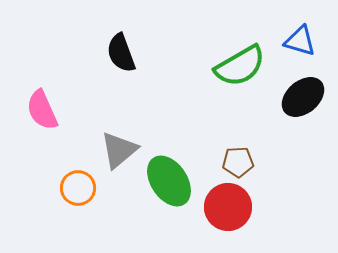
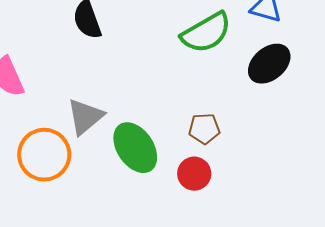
orange circle: (78, 188) -> (44, 155), size x1.5
red circle: (228, 207) -> (194, 174), size x0.7

